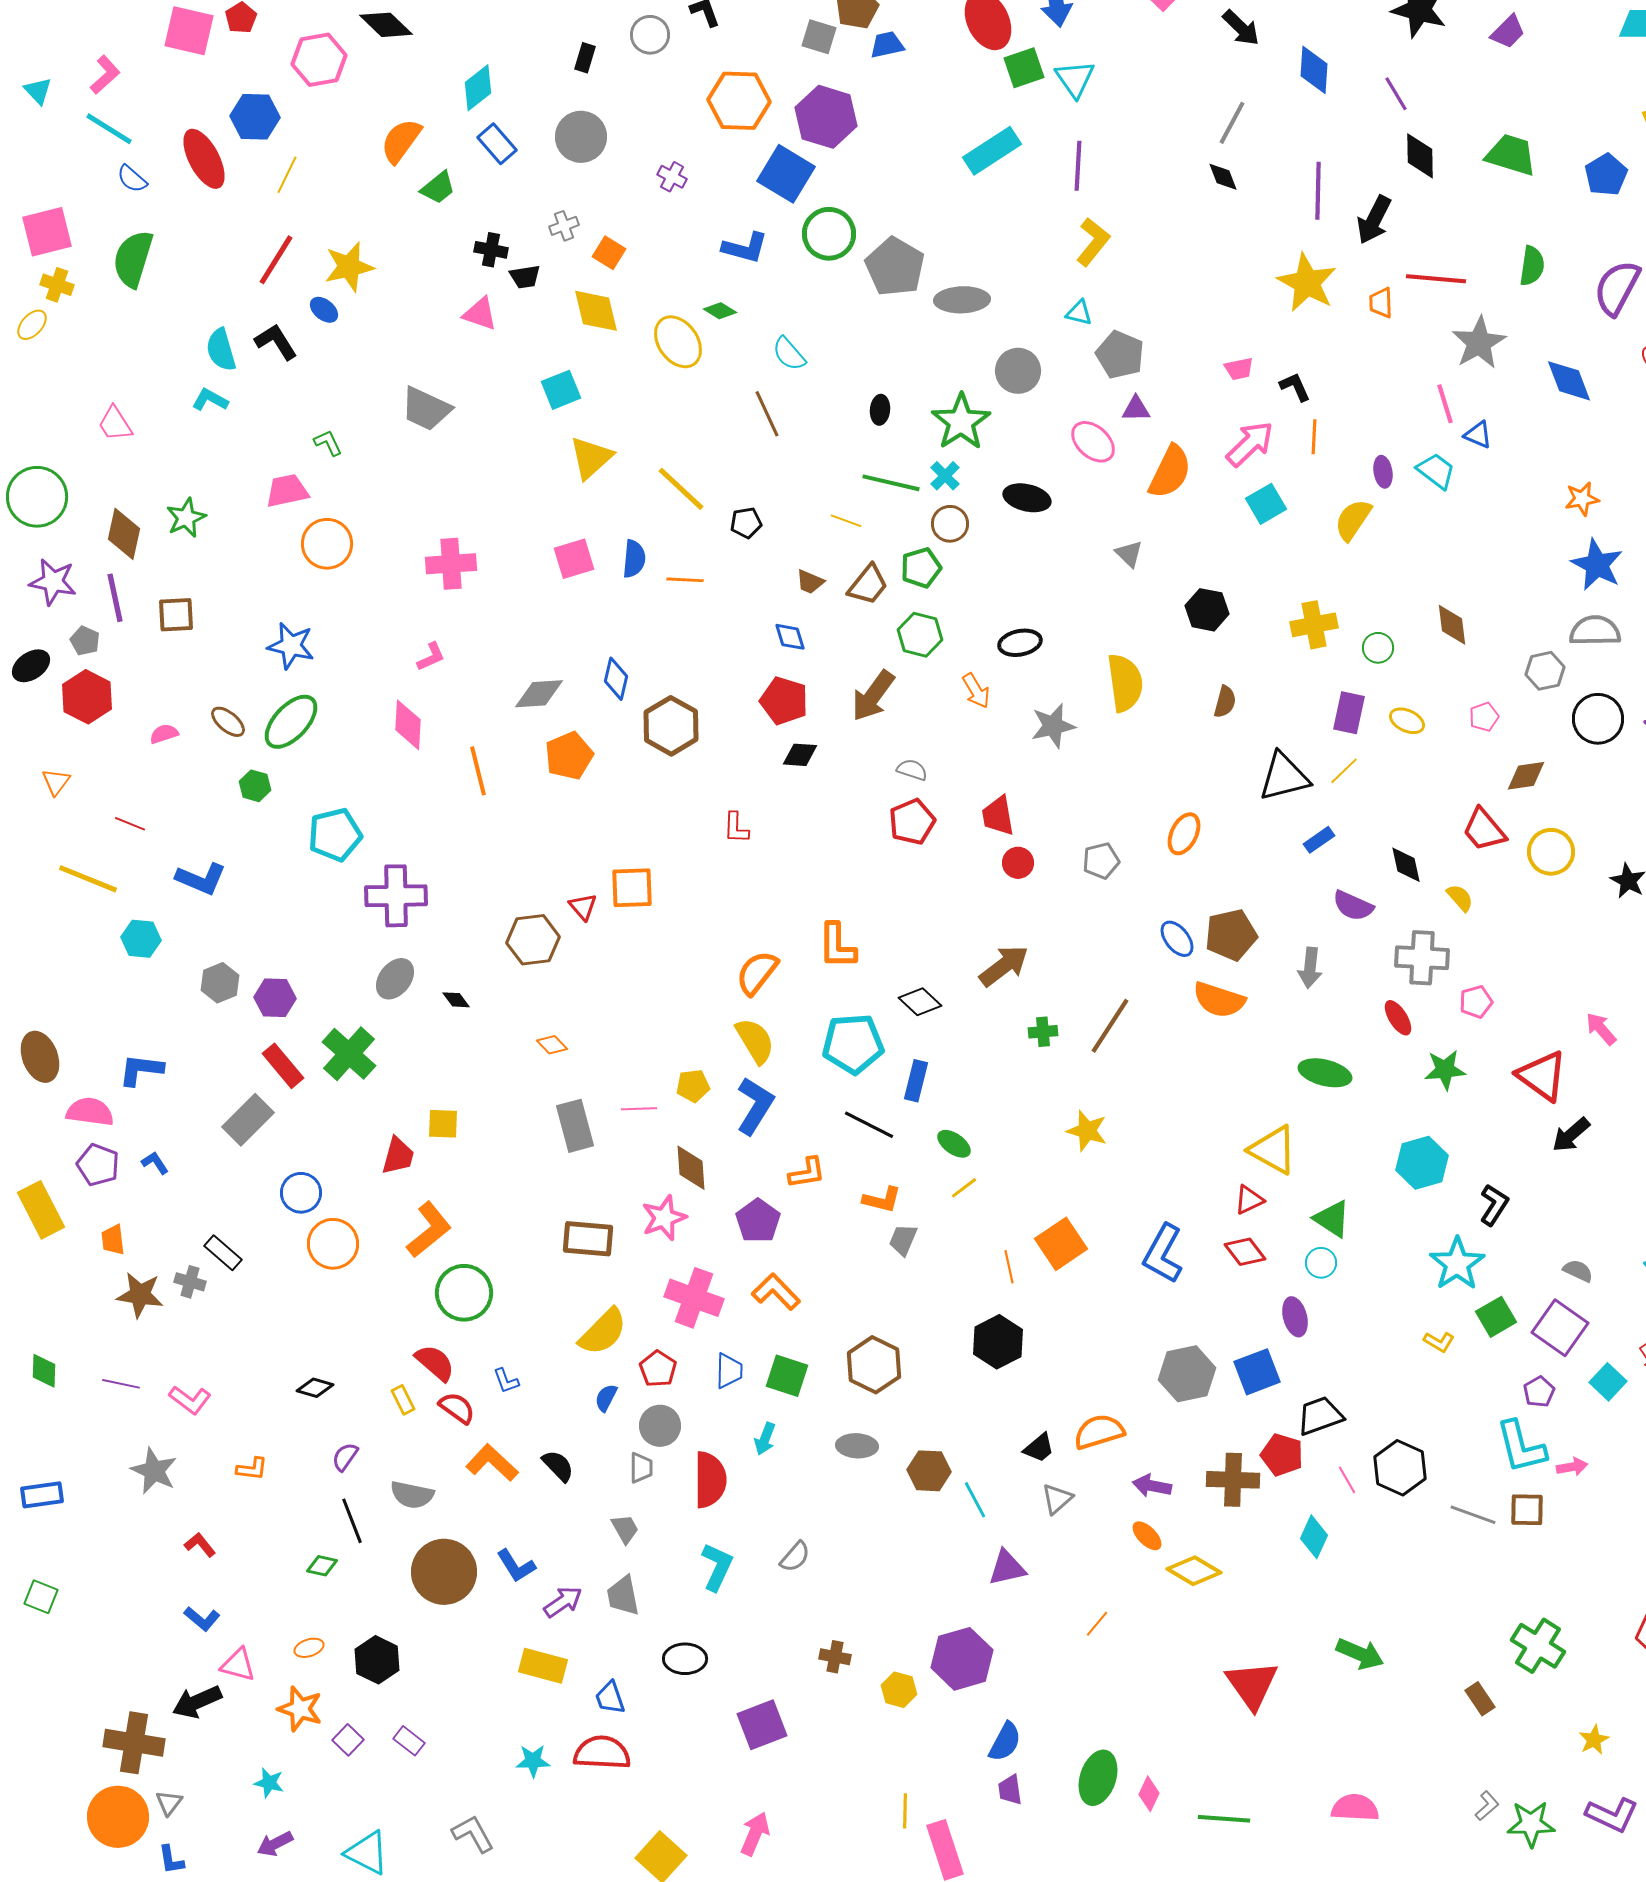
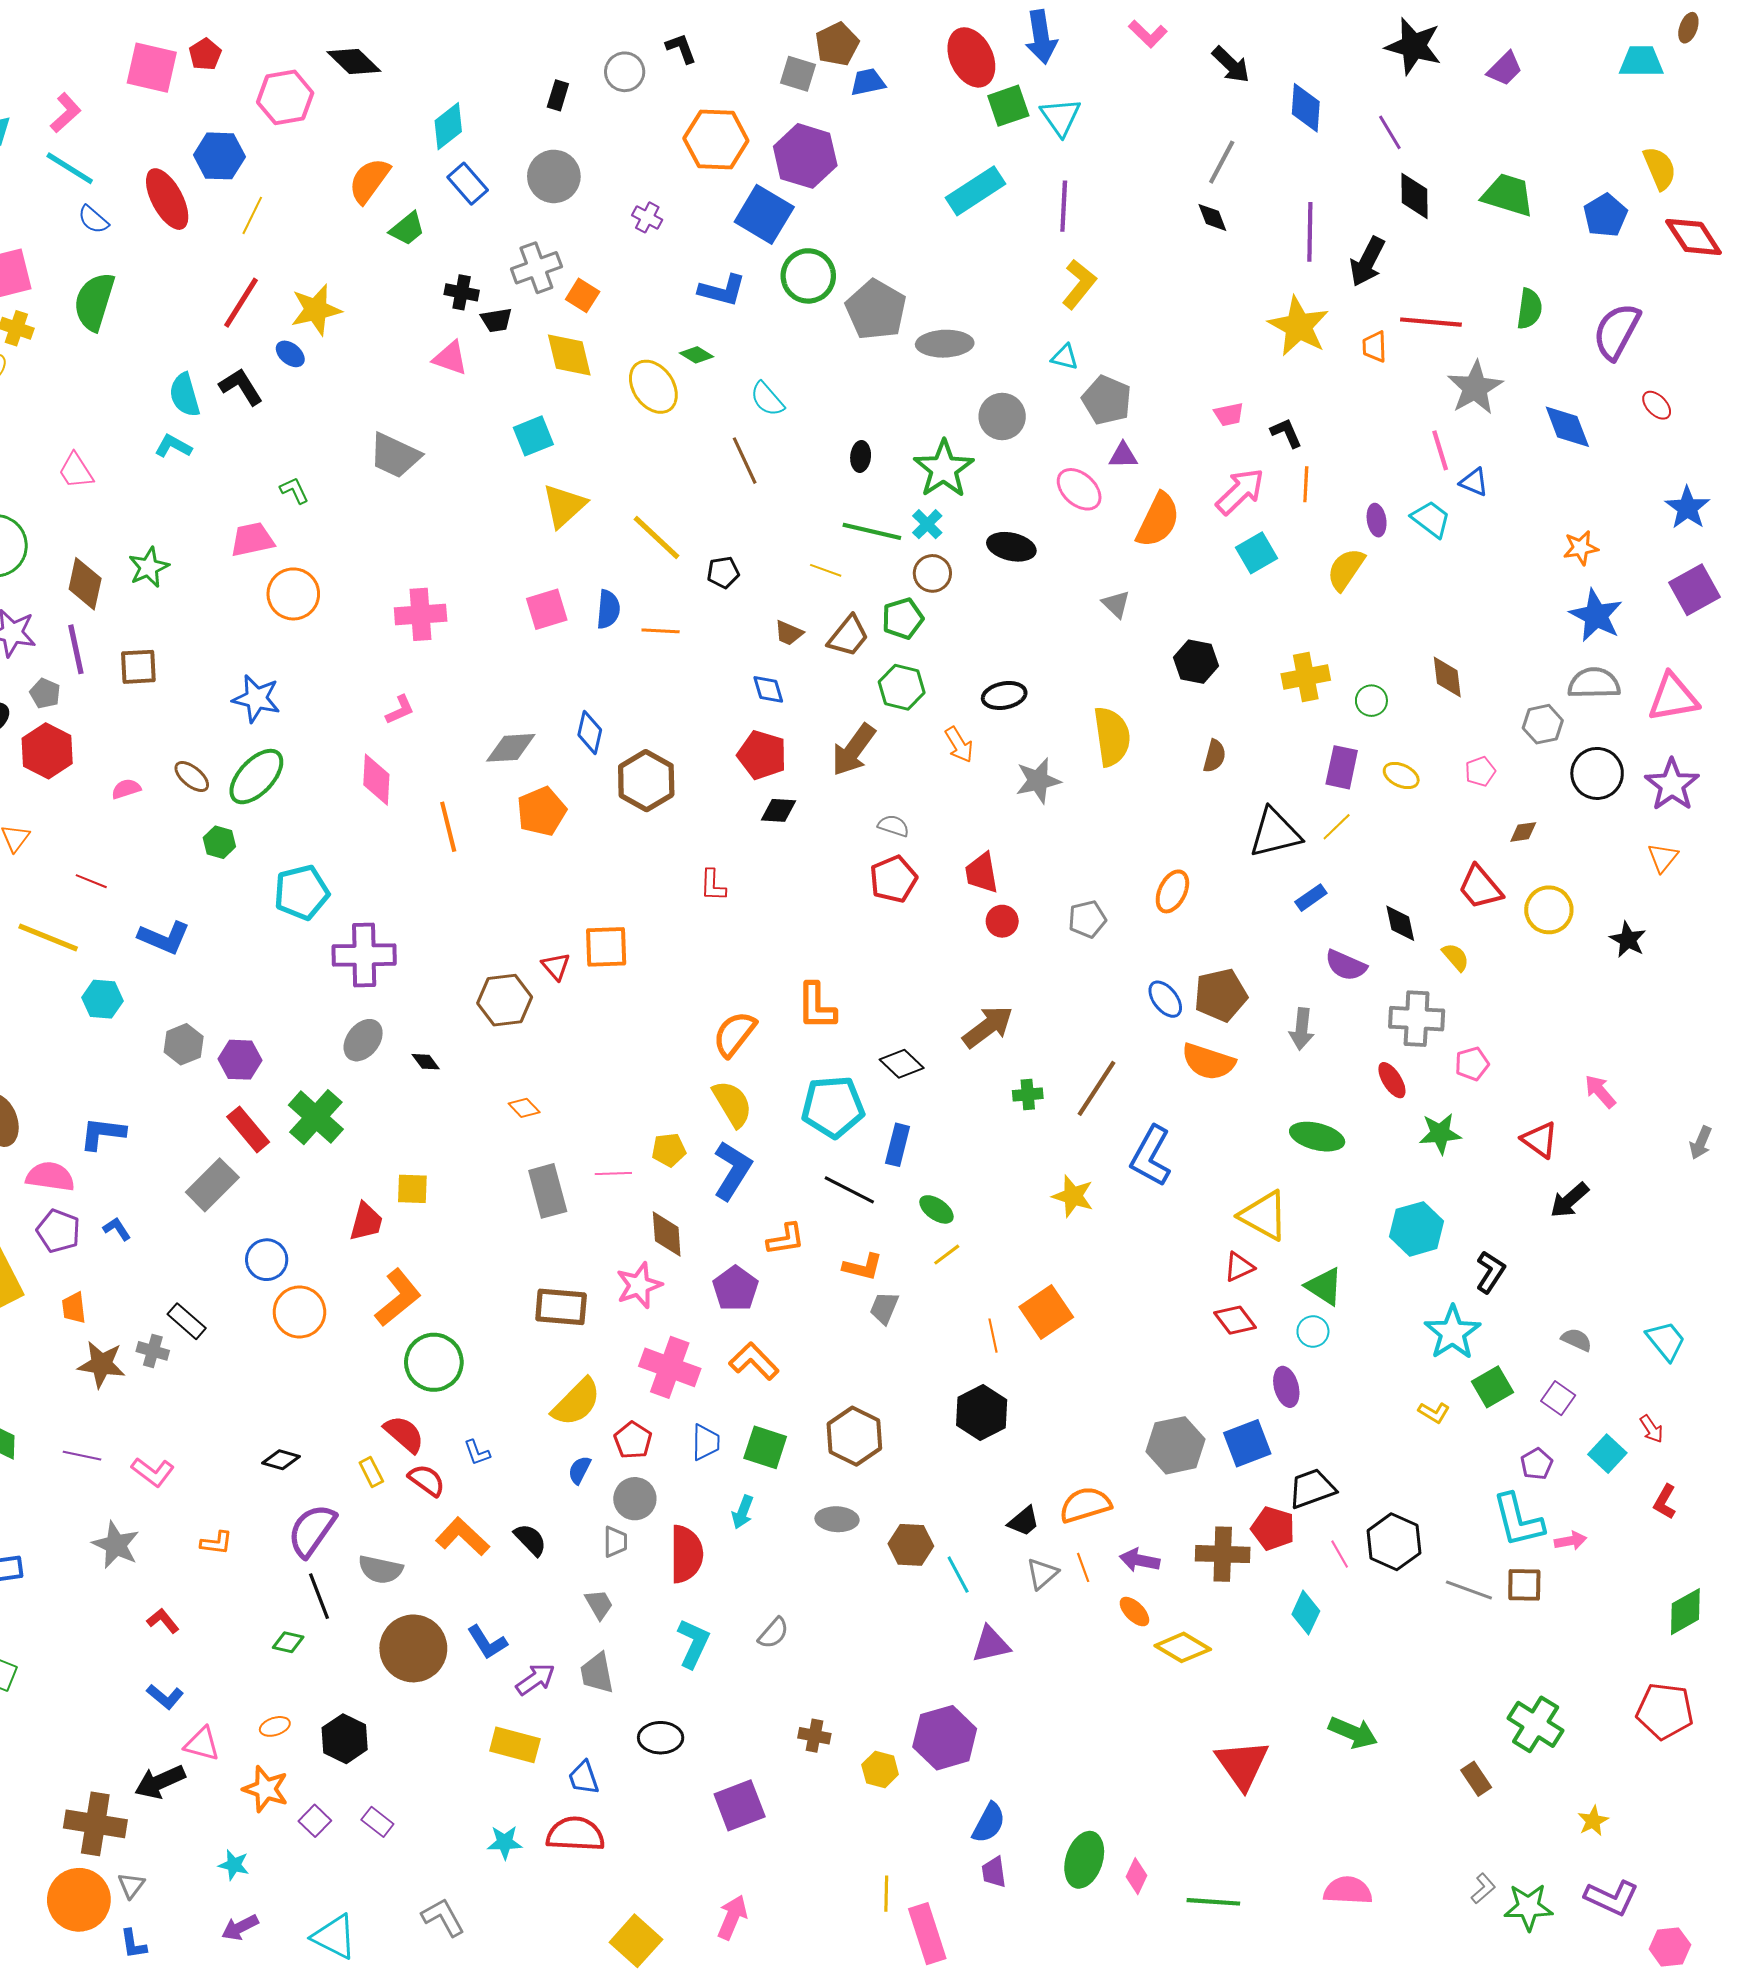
gray cross: (564, 226) -> (536, 268), size x1.6
brown diamond: (1526, 776) -> (1523, 832), size x0.7
red triangle: (1542, 1076) -> (1540, 1140), size x0.7
blue L-shape: (1163, 1254) -> (1151, 1156), moved
purple square: (1560, 1328) -> (1558, 1398), size x0.6
purple semicircle: (345, 1457) -> (312, 1530), size x1.8
orange line: (1097, 1624) -> (1083, 1567), moved, turned -60

